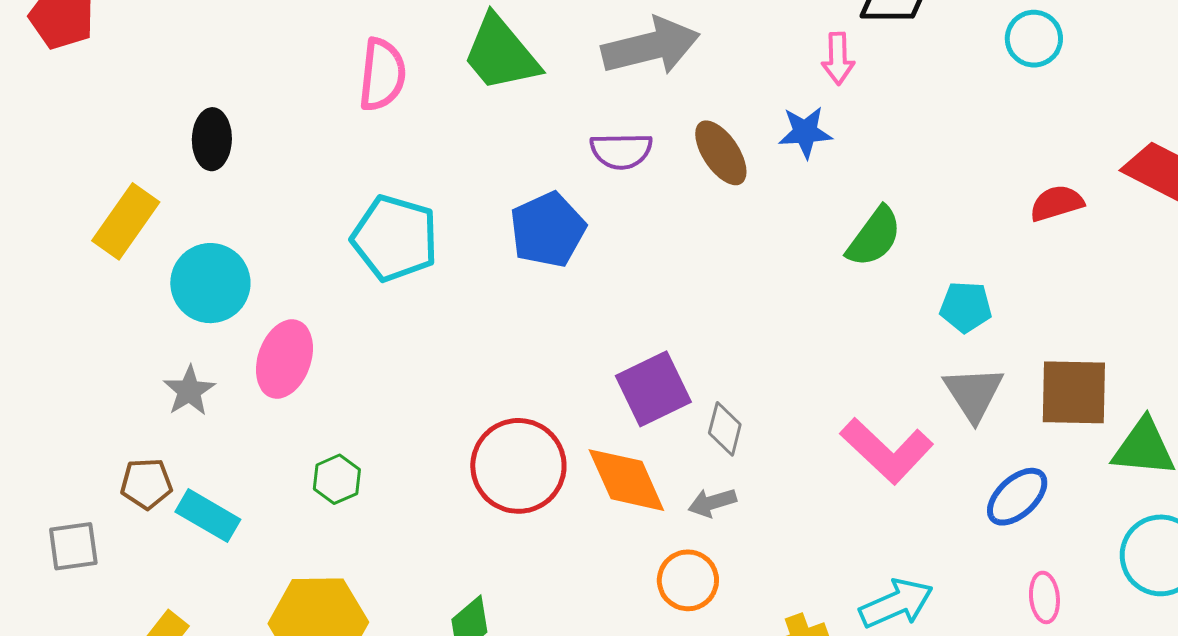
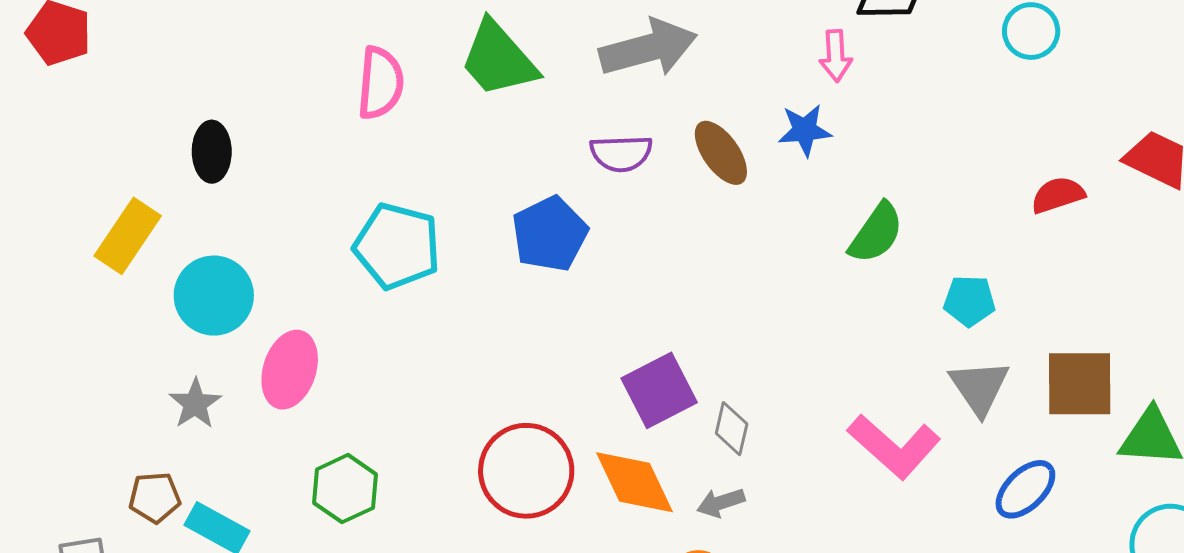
green hexagon: (337, 479) -> (345, 489), size x1.4

